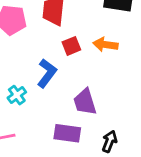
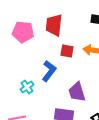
red square: (71, 46) -> (67, 51), turned 32

